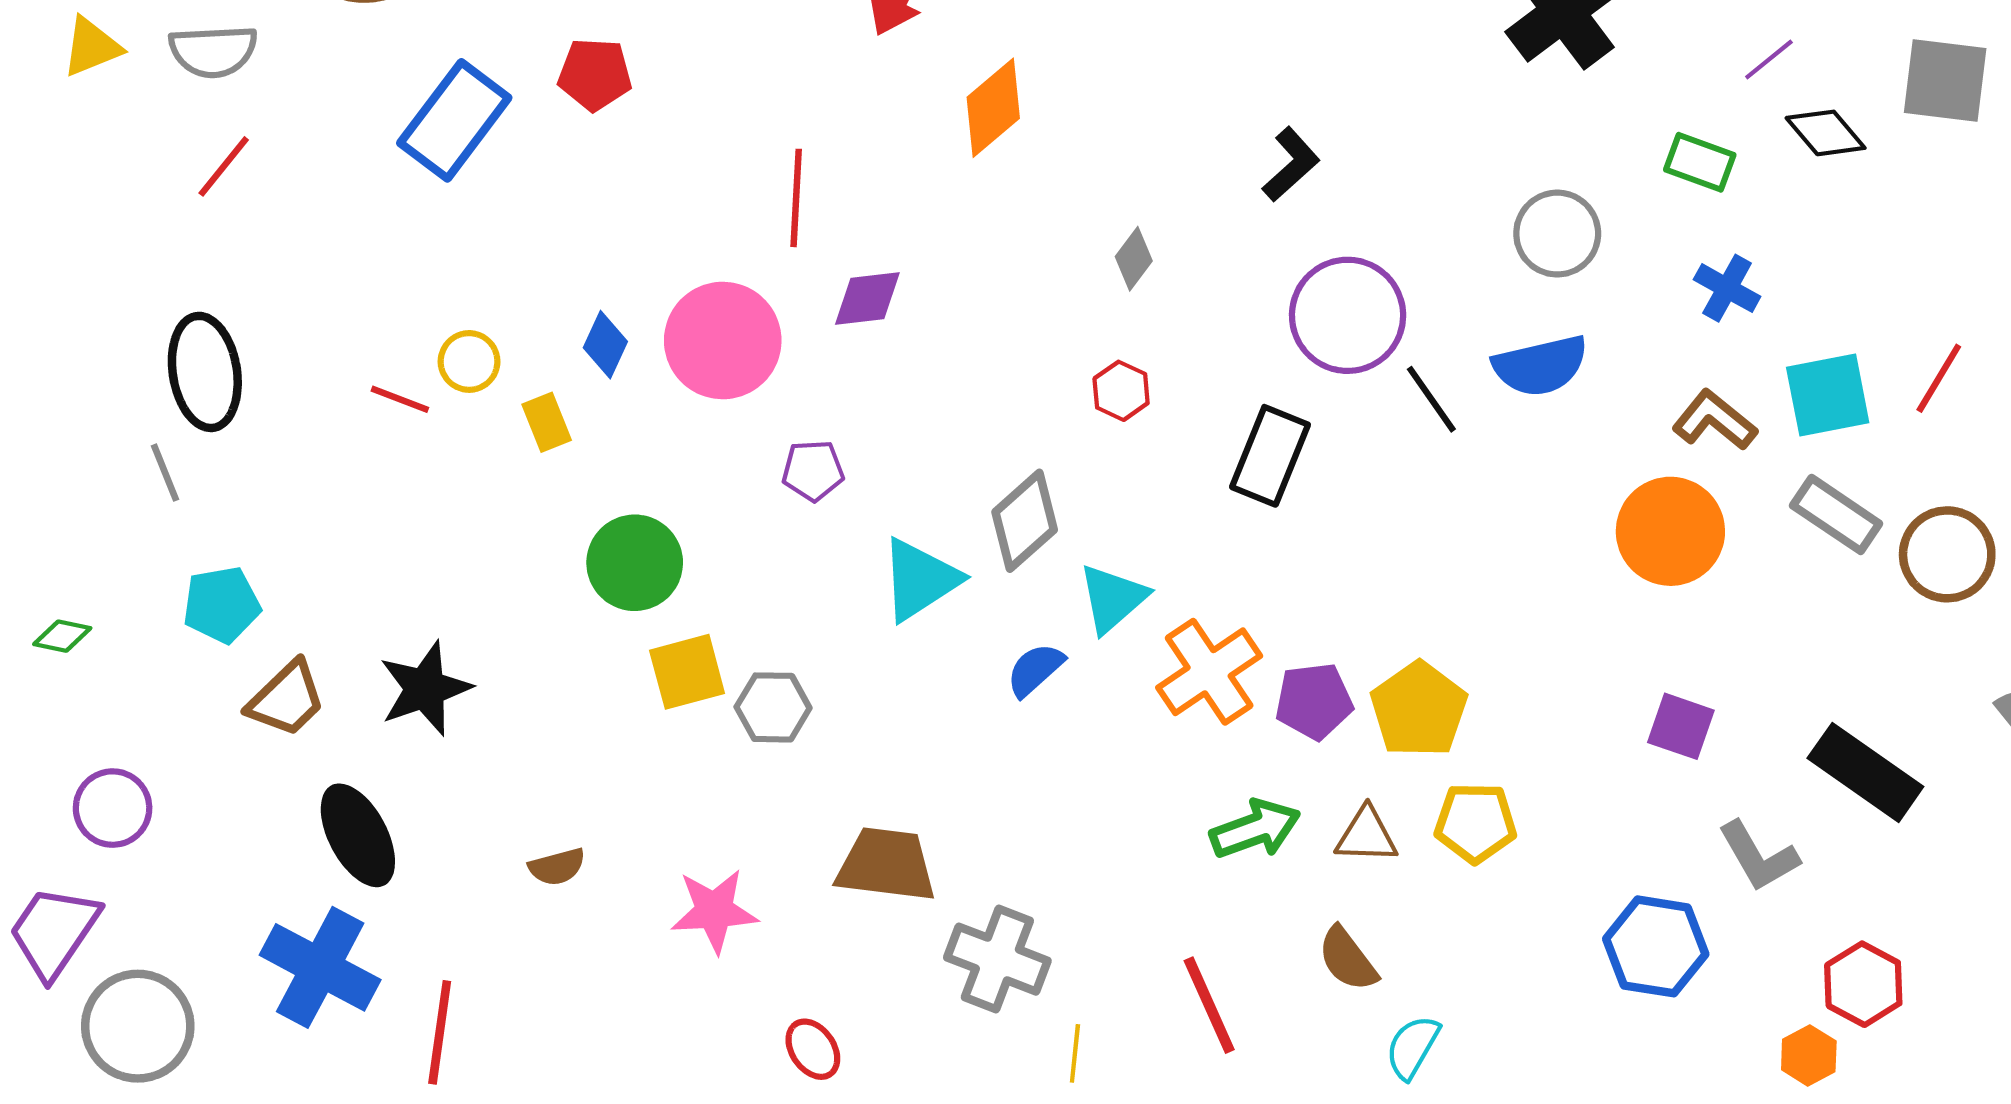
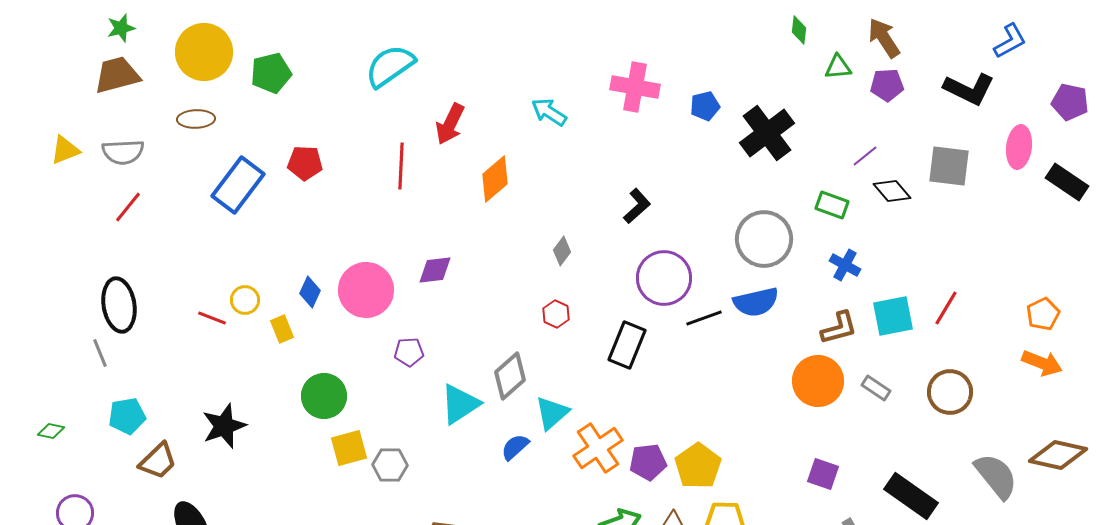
red line: (796, 198) -> (401, 166), moved
gray circle: (1557, 234) -> (764, 239), size x1.4
black line: (1431, 399) -> (704, 318), turned -75
brown L-shape: (1714, 420) -> (839, 328), turned 126
gray rectangle: (1836, 515) -> (876, 388), moved, size x0.7
black star: (425, 689) -> (224, 426), moved

